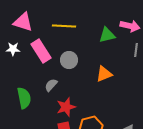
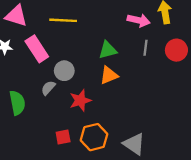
green triangle: (107, 35) -> (108, 50), moved
gray circle: (69, 60) -> (64, 71), moved
red star: (66, 107) -> (80, 100), moved

